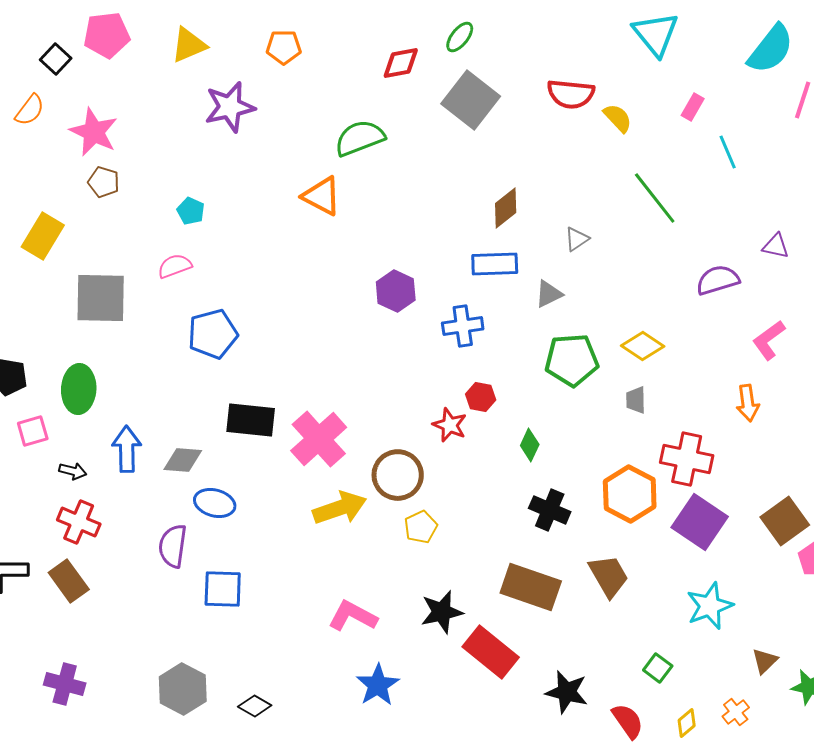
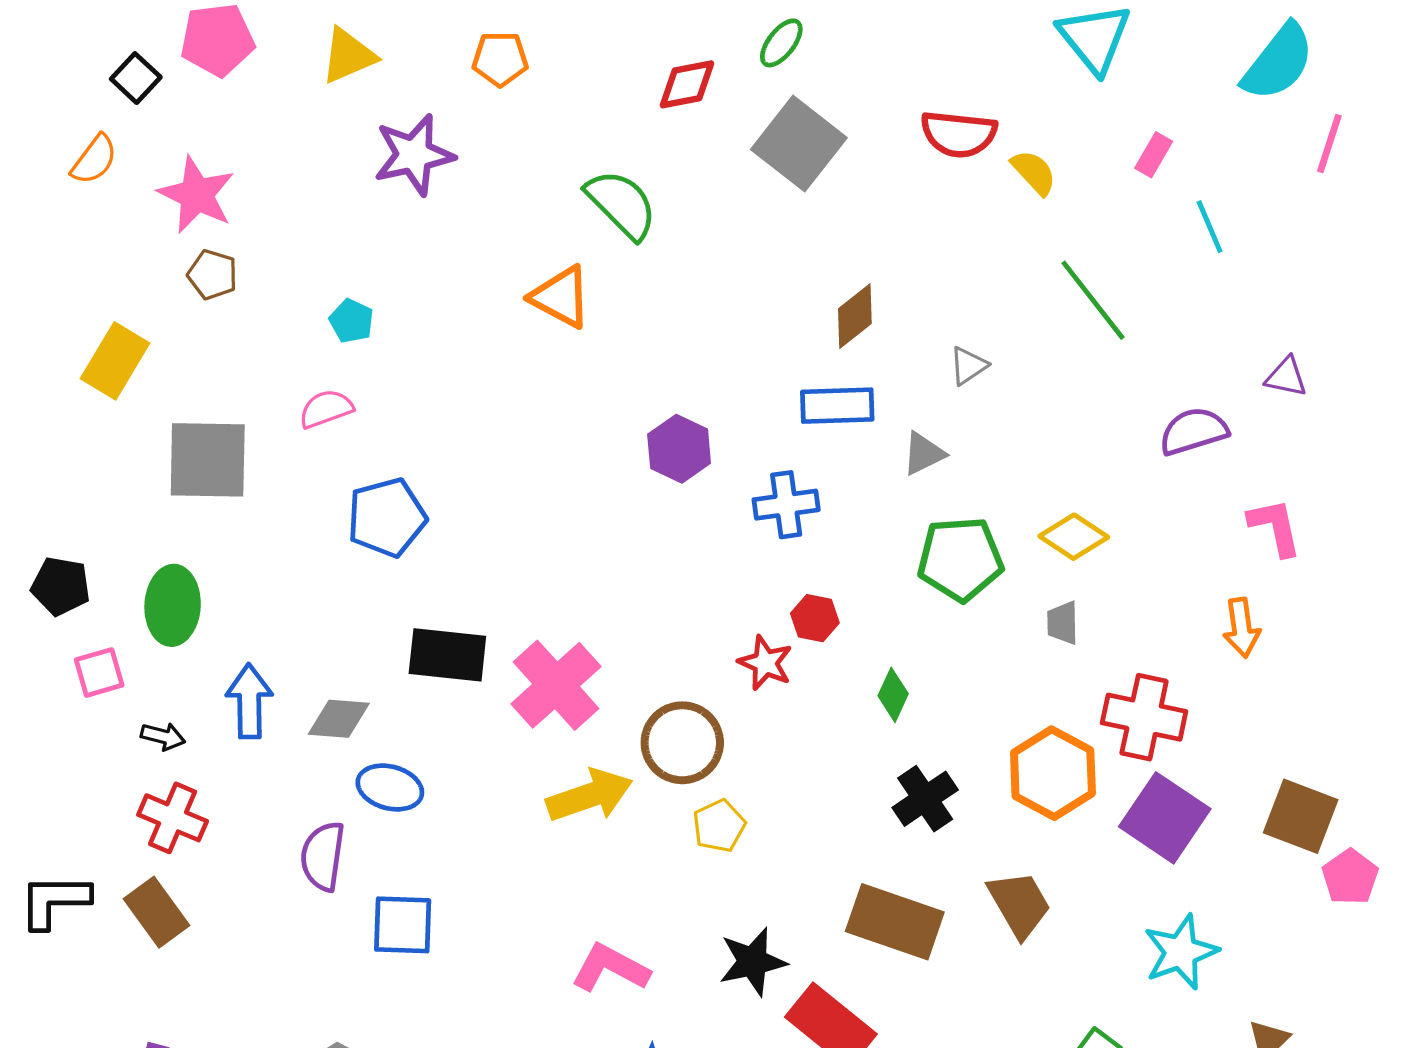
green semicircle: (360, 138) -> (622, 204), turned 66
pink L-shape: (769, 340) -> (1275, 527), turned 114
black cross: (550, 510) -> (925, 799), turned 33
brown square: (785, 521) -> (1301, 816), turned -33

